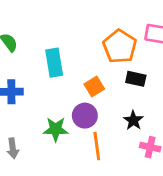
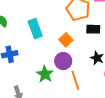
green star: (56, 129) -> (45, 74), turned -30

